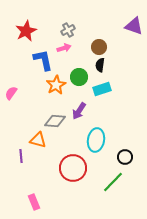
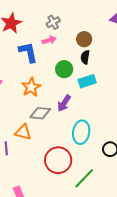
orange star: (56, 85) -> (31, 87), moved
green line: (113, 182) -> (84, 178), moved

